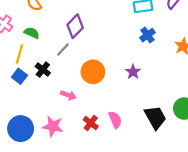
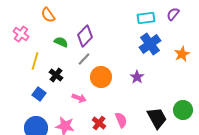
green semicircle: (32, 33) -> (61, 42), moved
blue cross: (147, 35) -> (150, 44), size x1.5
gray line: (63, 50) -> (84, 59), moved
blue square: (19, 76) -> (39, 94), moved

